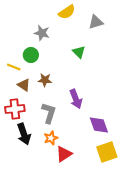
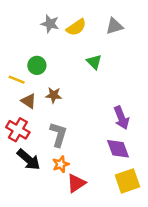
yellow semicircle: (67, 12) -> (76, 27), moved
gray star: (42, 33) -> (50, 24), moved
purple arrow: (76, 99) -> (121, 118), moved
red cross: (15, 109) -> (18, 130), turned 36
black arrow: (24, 134) -> (29, 159), turned -30

